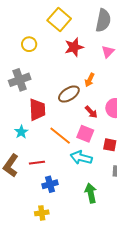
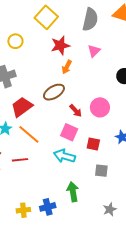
orange arrow: (90, 80) -> (67, 67), moved
red trapezoid: (37, 110) -> (22, 107), turned -125
orange line: (60, 136) -> (29, 134), moved
blue cross: (50, 184) -> (48, 207), moved

